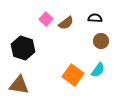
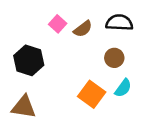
black semicircle: (95, 18) -> (119, 23), size x1.5
brown circle: (101, 41) -> (114, 58), moved

